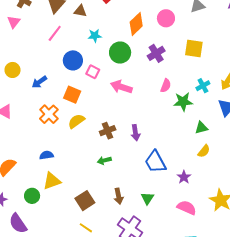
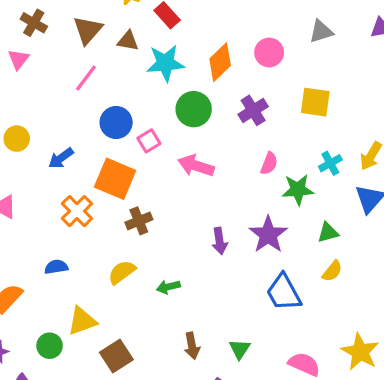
cyan star: (95, 36) -> (165, 63), moved, size x1.6
pink square: (93, 72) -> (149, 141), turned 32
orange square: (72, 95) -> (115, 179), size x1.4
yellow semicircle: (76, 121) -> (122, 272), moved
brown cross: (108, 131) -> (139, 221), moved
blue semicircle: (47, 155) -> (56, 267), moved
blue trapezoid: (155, 162) -> (284, 292), moved
purple star: (184, 177) -> (268, 235), moved, size x1.6
brown square: (85, 201) -> (116, 356), moved

